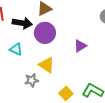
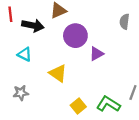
purple circle: (45, 33) -> (75, 36), moved
gray star: (32, 80) -> (21, 93), moved

